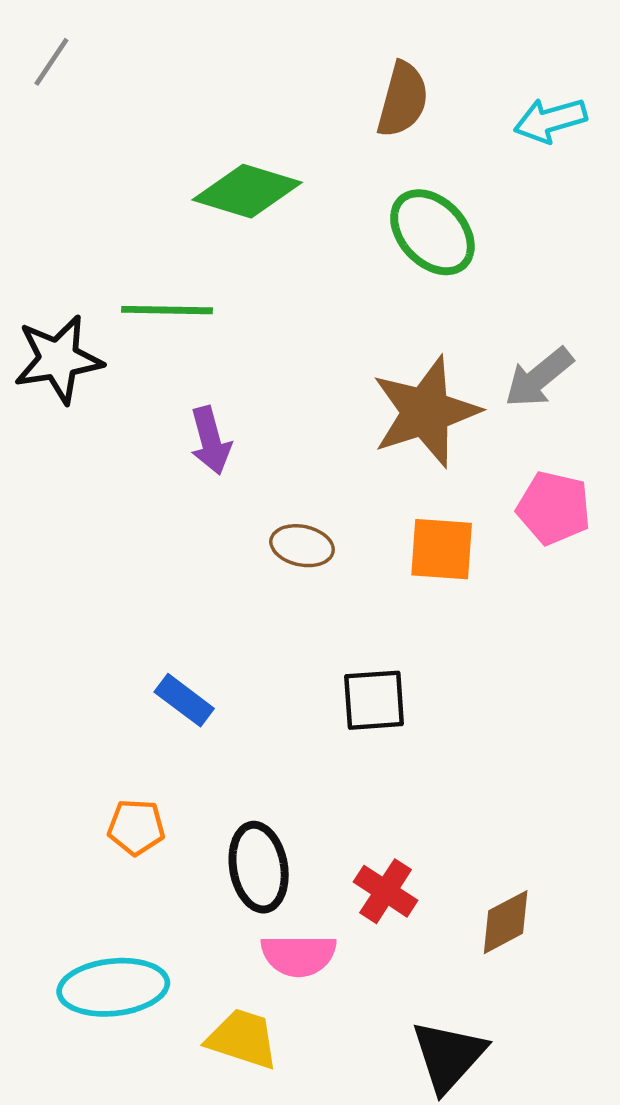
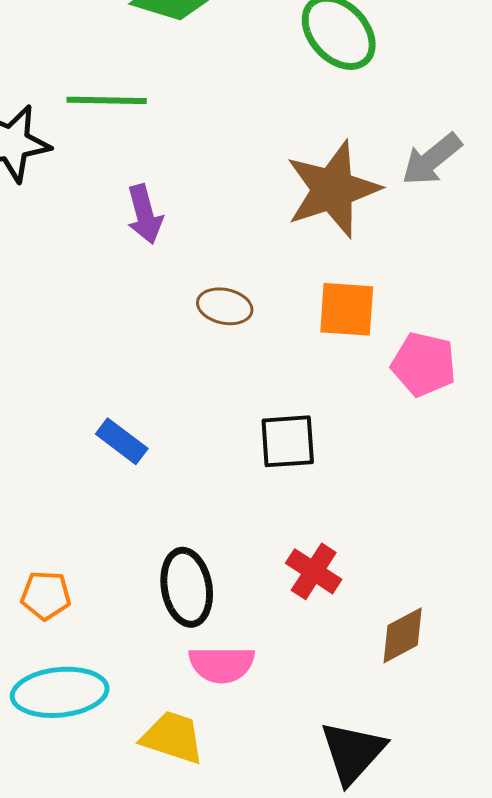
pink pentagon: (554, 508) -> (424, 364), moved
orange pentagon: (136, 827) -> (46, 595), moved
red cross: (386, 891) -> (314, 571), moved

